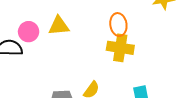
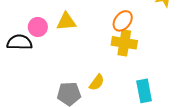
orange ellipse: (118, 25) -> (123, 21), turned 45

